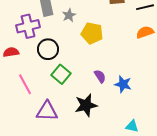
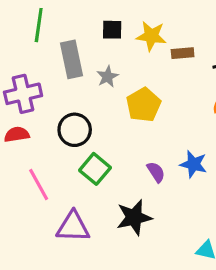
purple cross: (28, 26) -> (23, 94), moved
yellow pentagon: (92, 33) -> (143, 105), turned 30
blue star: (123, 84) -> (193, 164), moved

